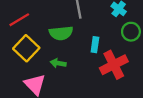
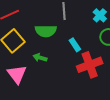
cyan rectangle: (95, 45) -> (75, 45), turned -48

